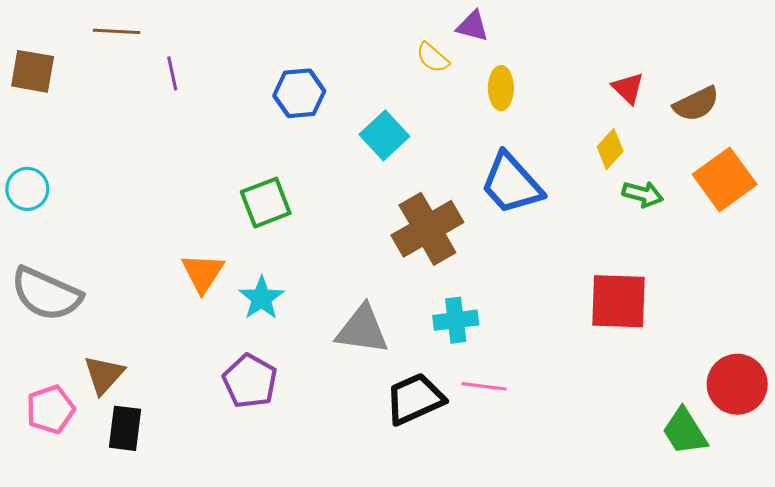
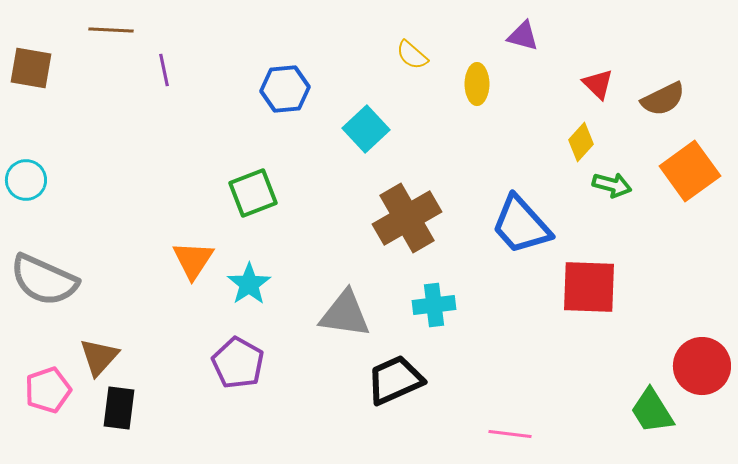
purple triangle: (473, 26) -> (523, 36), moved
blue trapezoid: (511, 184) -> (521, 225), moved
pink line: (484, 386) -> (510, 434), moved

